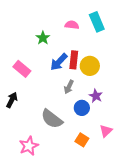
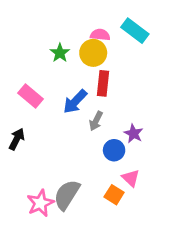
cyan rectangle: (97, 22) -> (135, 31), turned -30
blue arrow: (59, 62) -> (75, 102), moved
yellow circle: (90, 66) -> (93, 53), moved
gray semicircle: (52, 119) -> (67, 195), moved, turned 85
pink triangle: (106, 131) -> (131, 178), moved, turned -32

